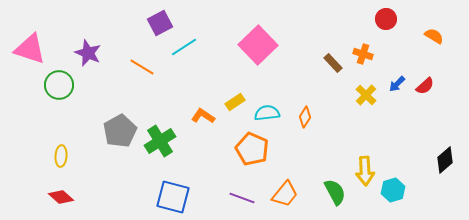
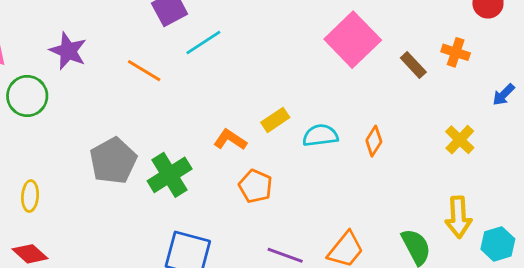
pink square: (258, 45) -> (353, 40), moved
yellow cross: (366, 95) -> (460, 140), moved
orange pentagon: (252, 149) -> (255, 186), moved, size x0.7

